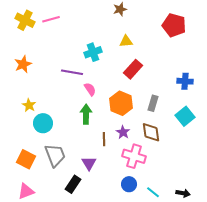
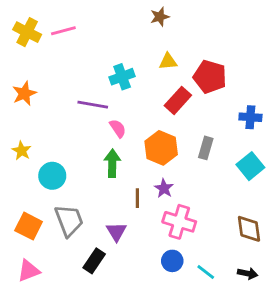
red pentagon: (174, 25) -> (210, 77), moved
yellow star: (29, 105) -> (22, 151), moved
brown diamond: (151, 132) -> (249, 229), moved

